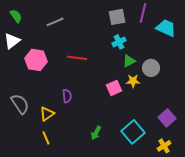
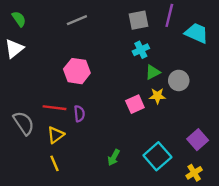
gray line: (55, 22) -> (77, 20), moved
red line: (77, 58) -> (54, 108), moved
pink hexagon: (36, 60) -> (77, 71), moved

